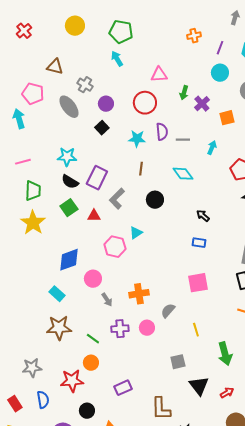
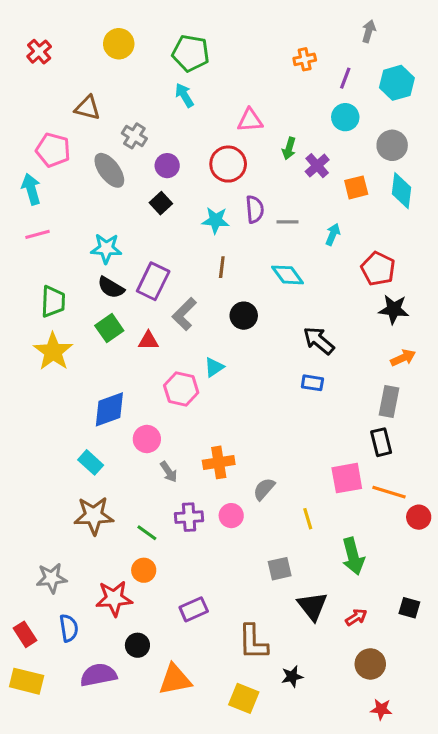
pink line: (23, 162) -> (37, 234), moved
black arrow: (203, 216) -> (319, 341), size x1.5
pink square: (198, 283) -> (347, 478), moved

